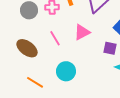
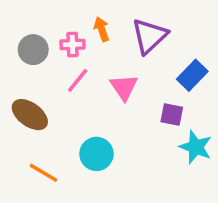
pink triangle: (82, 32) -> (124, 87), turned -36
pink line: (55, 38) -> (78, 80), moved, turned 70

